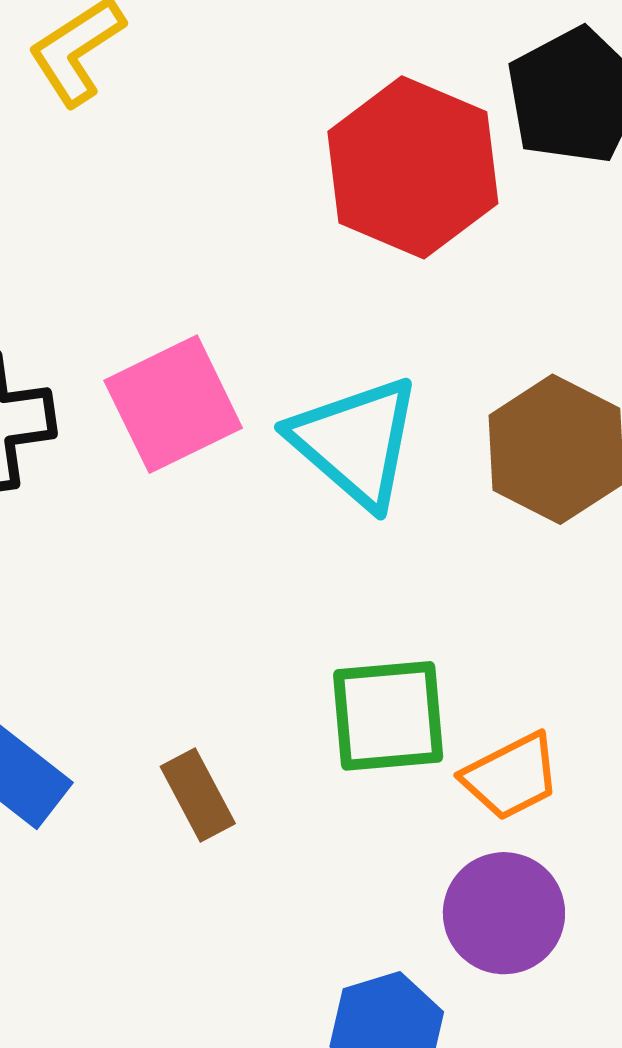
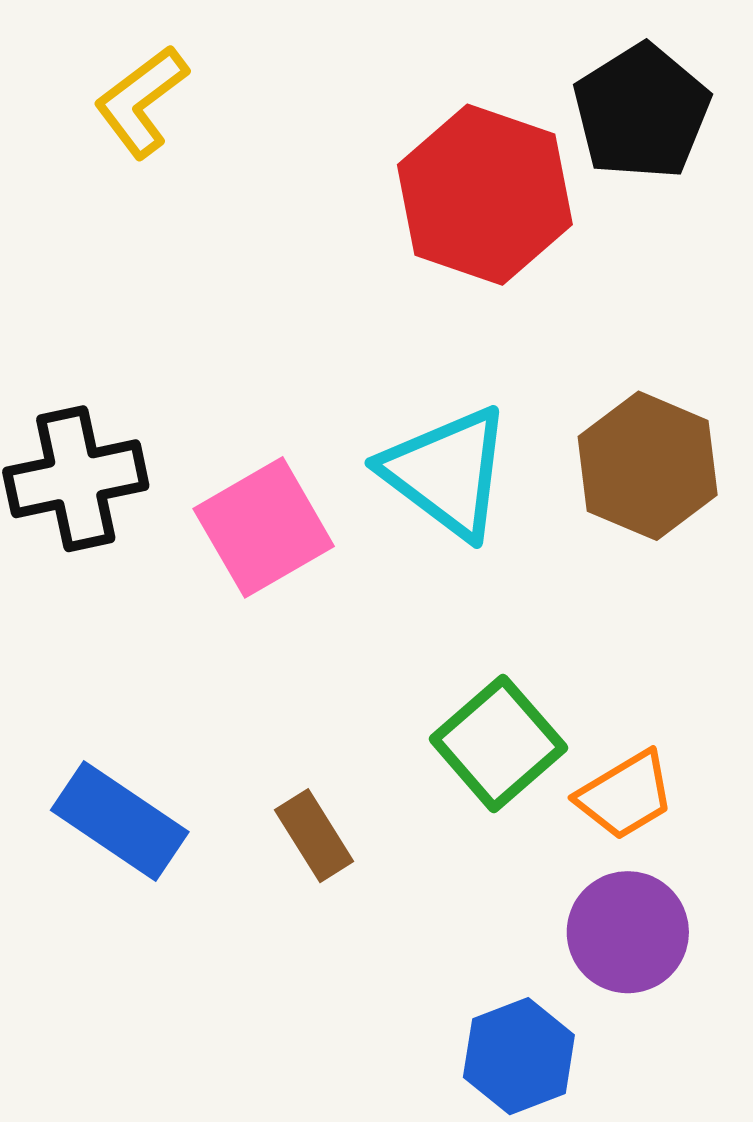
pink square: (173, 404) -> (264, 527), moved
green square: (388, 716) -> (498, 743), turned -32

